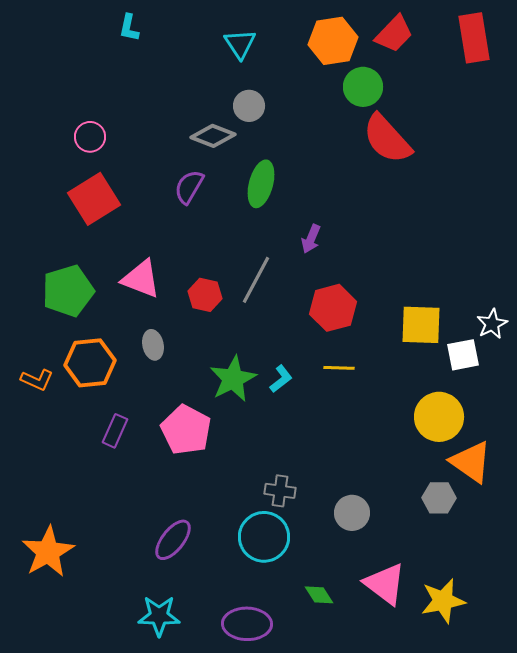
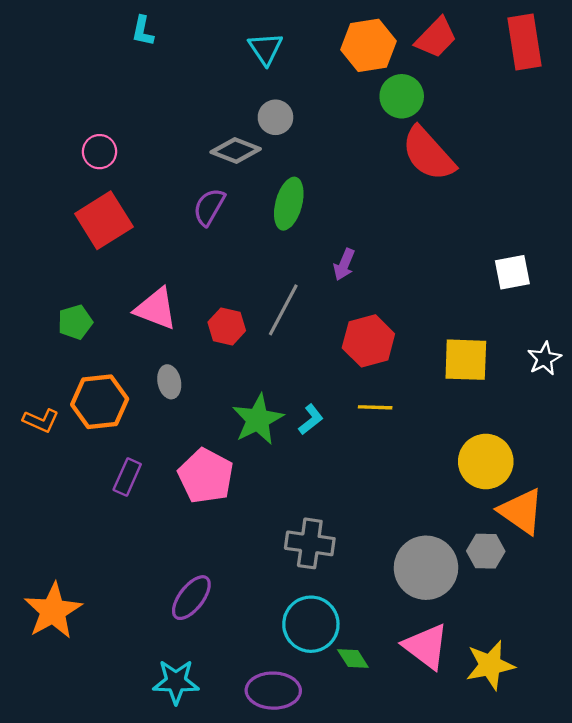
green pentagon: (68, 291) -> (75, 322), size x0.6
white square: (463, 355) -> (512, 272), moved
gray cross: (280, 491) -> (310, 543), size x1.4
gray circle: (352, 513) -> (426, 568), moved, size x1.6
cyan circle: (264, 537) -> (311, 624), moved

